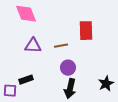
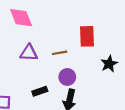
black rectangle: (26, 80) -> (40, 91), moved
black star: (106, 84) -> (109, 64), moved

